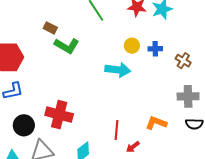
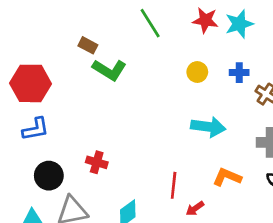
blue cross: (155, 49) -> (239, 73), moved
cyan arrow: (118, 70) -> (208, 127), moved
red cross: (59, 115) -> (97, 162), size x0.6

